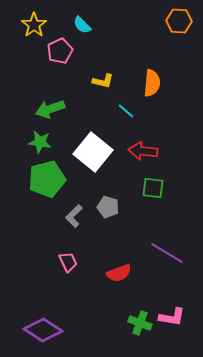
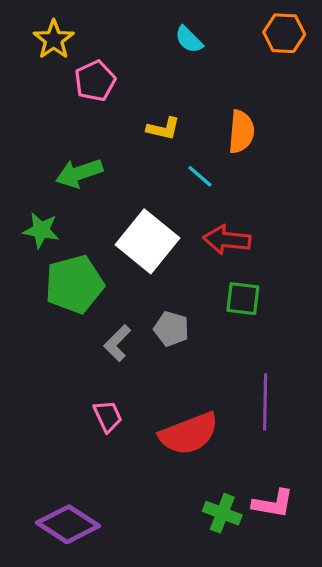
cyan semicircle: (82, 25) -> (189, 40), moved
green star: (40, 142) -> (41, 230), moved
purple line: (167, 253) -> (265, 402), turned 60
red semicircle: (119, 273) -> (189, 434), size x1.5

